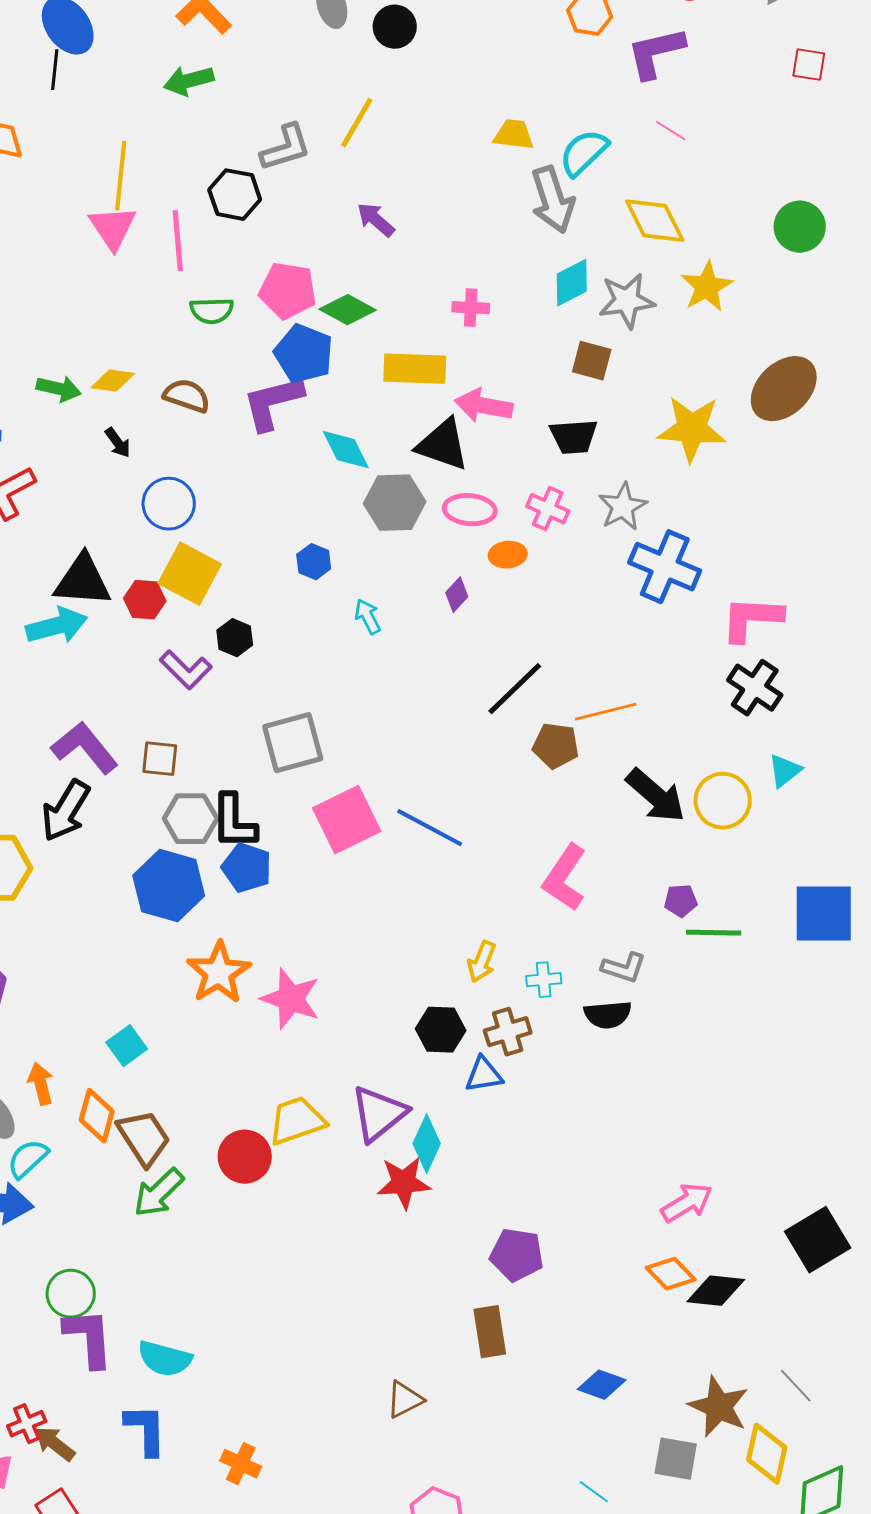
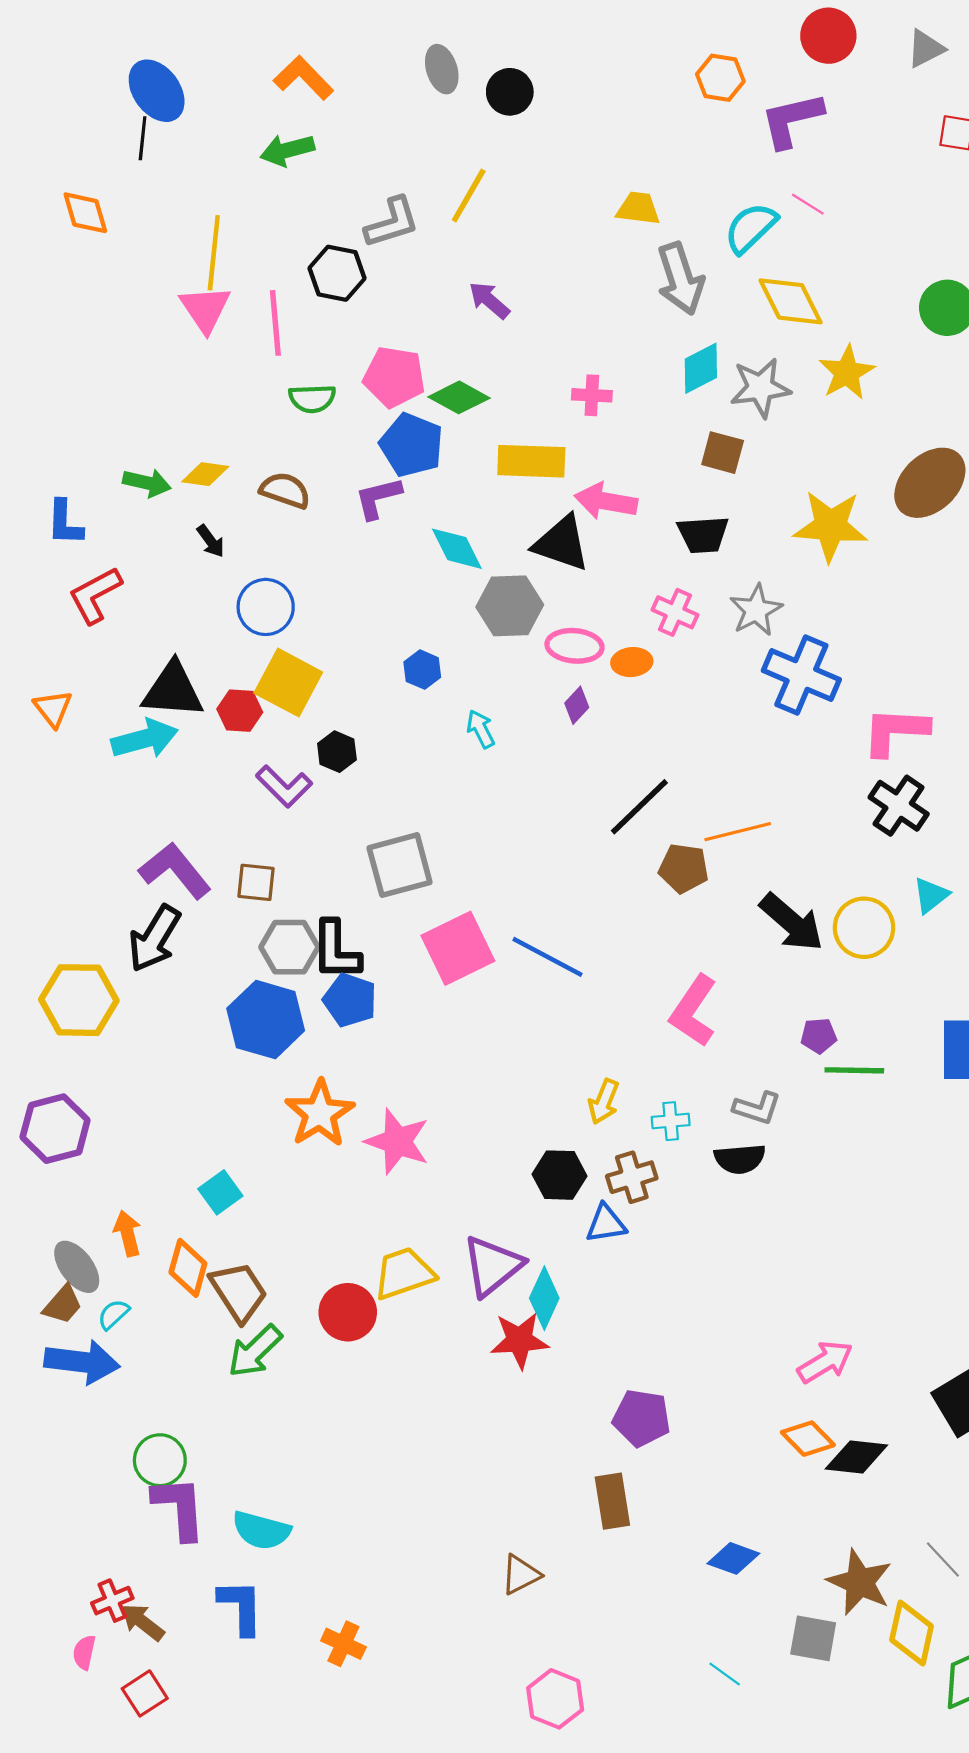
cyan semicircle: (584, 153) -> (751, 228), moved
purple L-shape: (273, 403) -> (378, 498), size x0.7
pink ellipse: (470, 510) -> (575, 646), moved
cyan semicircle: (28, 1159) -> (113, 1314), size x0.7

